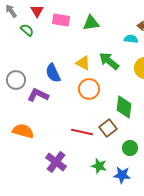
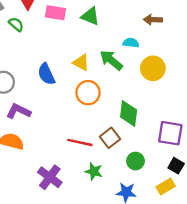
green triangle: (91, 23) -> (90, 16), turned 30
cyan semicircle: (131, 39) -> (131, 43), moved
purple L-shape: (38, 95) -> (18, 111), moved
green star: (99, 166) -> (94, 171), moved

